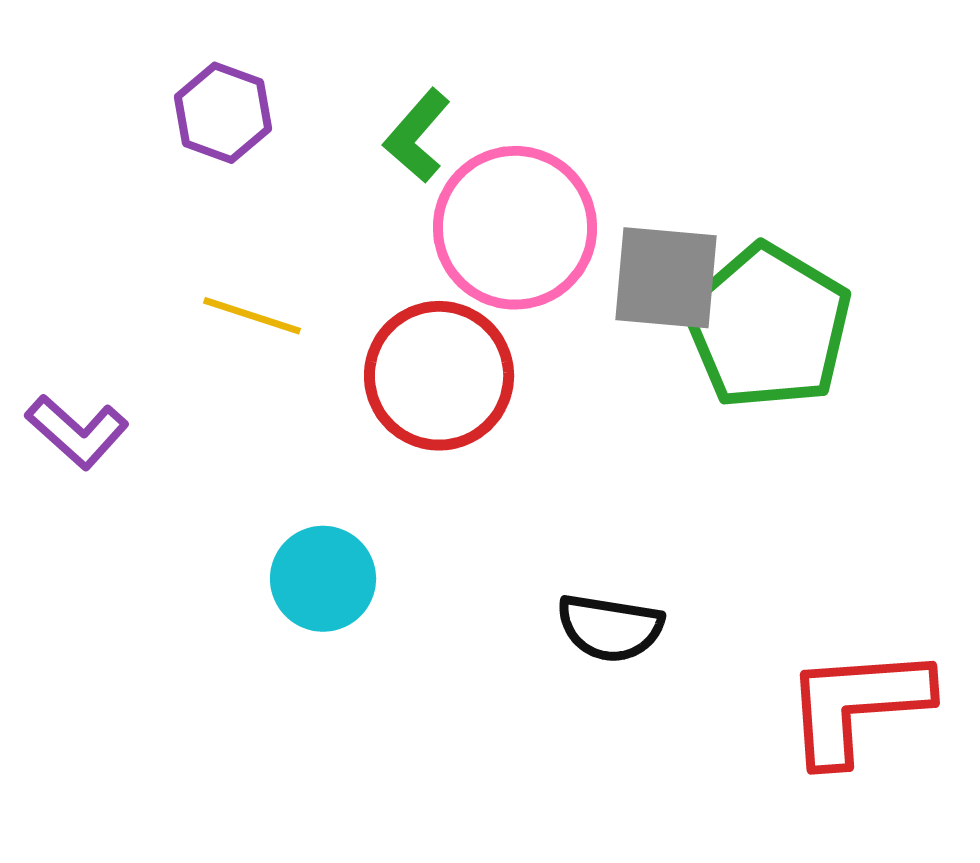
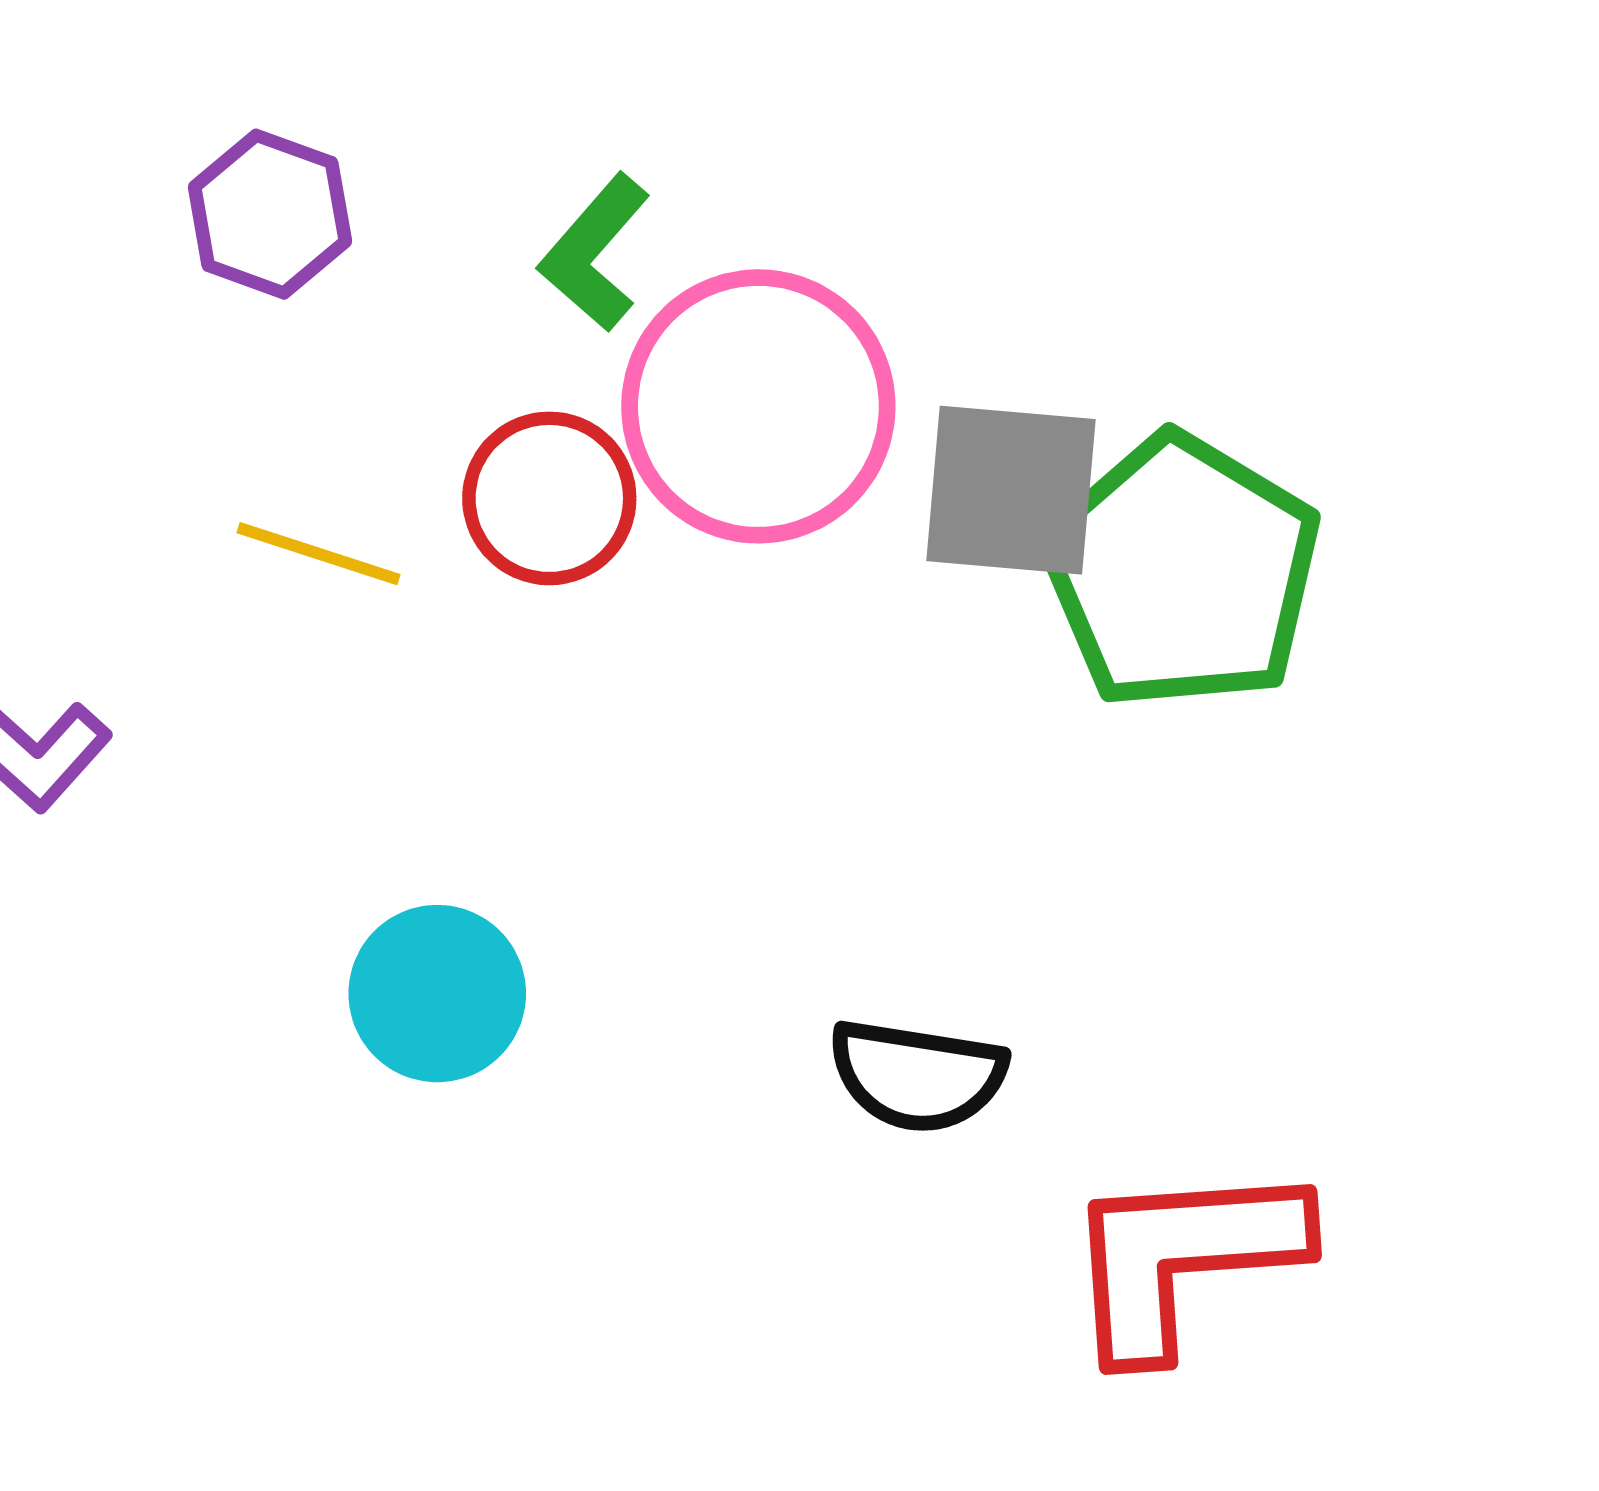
red circle: (439, 376) -> (549, 498), moved, size x0.7
red L-shape: (857, 705) -> (1183, 1258), moved

